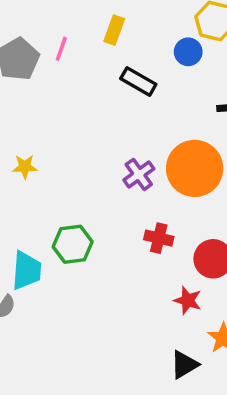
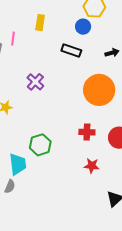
black rectangle: (138, 81) -> (71, 50), moved
purple cross: (139, 174) -> (35, 82), moved
red star: (188, 300) -> (92, 166), moved

